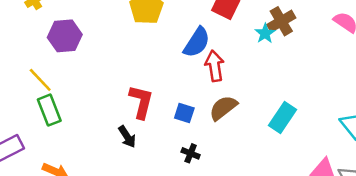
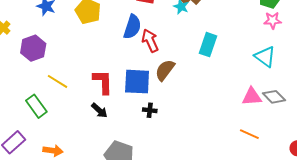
yellow line: (40, 80) -> (57, 81), moved
blue square: (184, 113) -> (137, 82), size x1.8
cyan rectangle: (282, 117) -> (208, 45), moved

